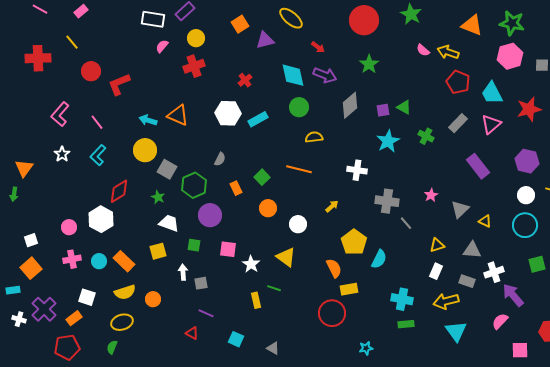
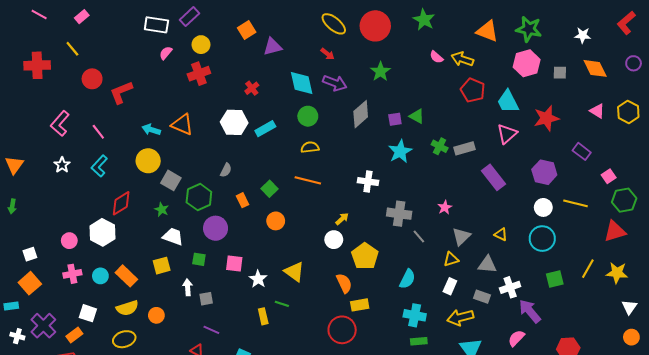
yellow ellipse: (291, 18) -> (334, 24), moved
gray rectangle: (458, 123) -> (464, 148), moved, turned 30
yellow semicircle: (314, 137) -> (310, 147), moved
orange triangle: (24, 168) -> (14, 165), moved
gray triangle: (460, 209) -> (461, 236), moved
white circle: (298, 224) -> (334, 240), moved
cyan semicircle: (379, 259) -> (407, 279), moved

